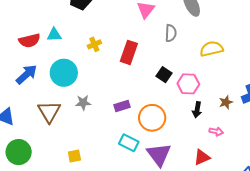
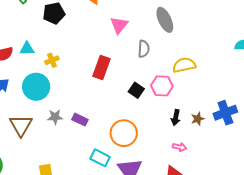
yellow cross: (94, 44) -> (52, 60), moved
pink hexagon: (188, 84) -> (162, 86), moved
purple rectangle: (122, 106) -> (80, 120), moved, turned 42
black arrow: (197, 110) -> (176, 118), moved
pink arrow: (216, 132) -> (180, 147), moved

